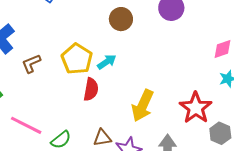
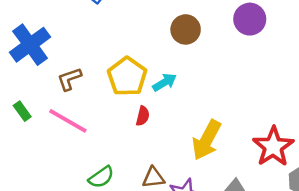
red semicircle: (91, 89) -> (143, 116), size x0.7
pink line: (26, 125) -> (68, 121), moved

